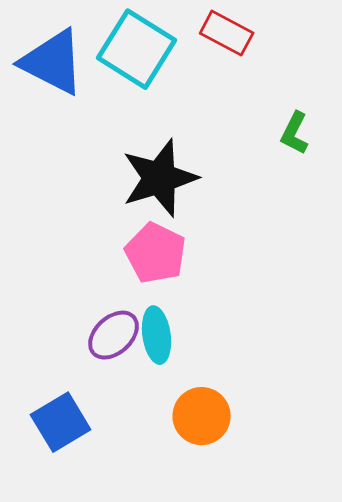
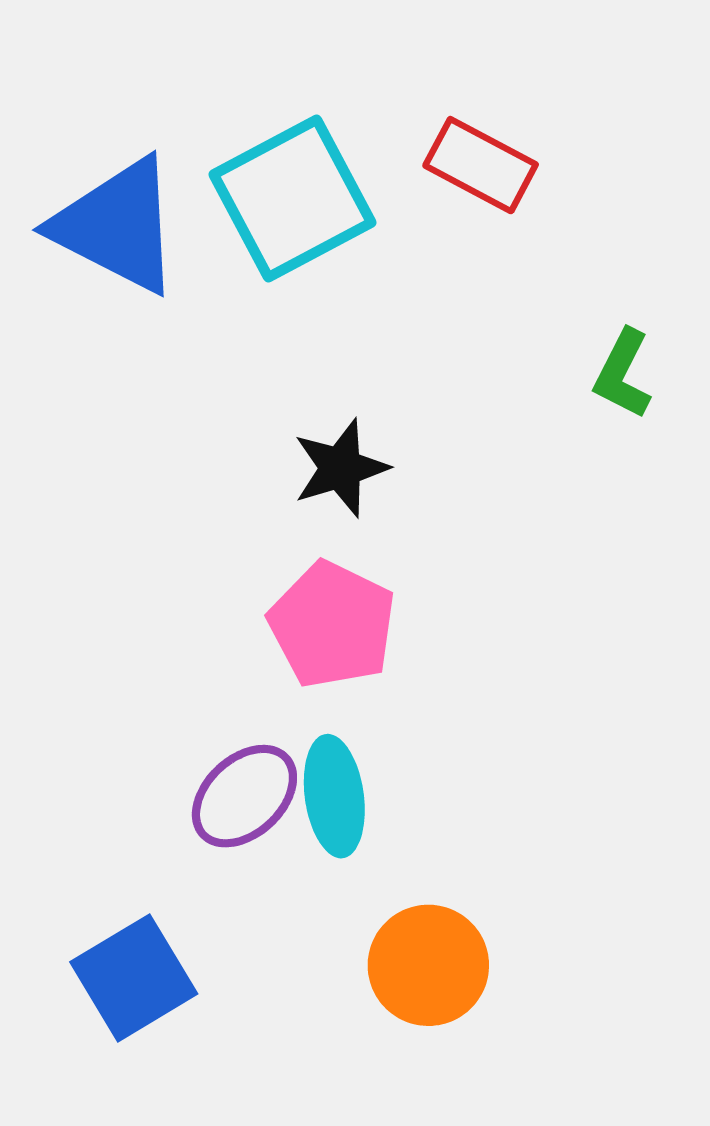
cyan square: (137, 49) -> (293, 199), turned 30
black star: (160, 178) -> (341, 468), size x0.6

